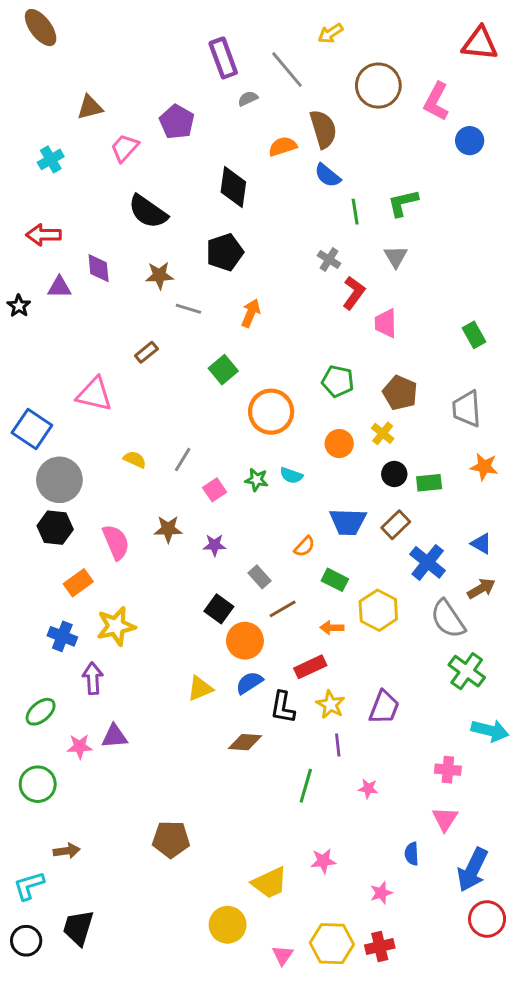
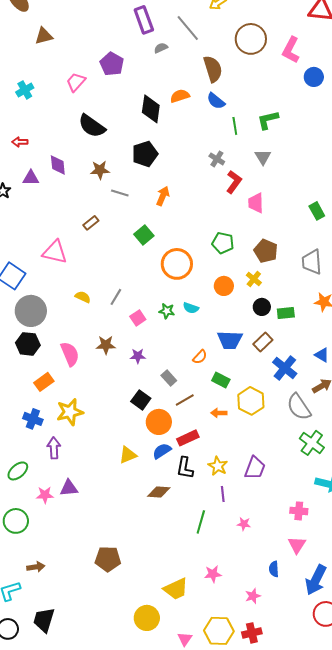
brown triangle: (90, 107) -> (44, 36), moved
orange semicircle: (283, 146) -> (180, 96), moved
red arrow: (43, 235) -> (20, 142), size x0.7
red rectangle: (310, 667) -> (188, 438), moved

